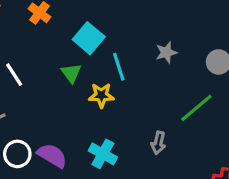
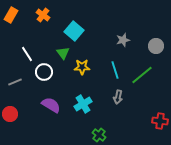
cyan line: (119, 67) -> (115, 70), moved
white circle: (17, 154) -> (44, 72), moved
cyan cross: (103, 154) -> (83, 104), turned 30

